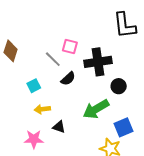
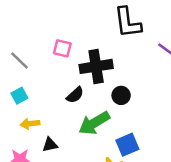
gray line: (53, 59) -> (19, 61), moved
black semicircle: (68, 79) -> (75, 95), moved
black triangle: (59, 127) -> (50, 145), turned -32

